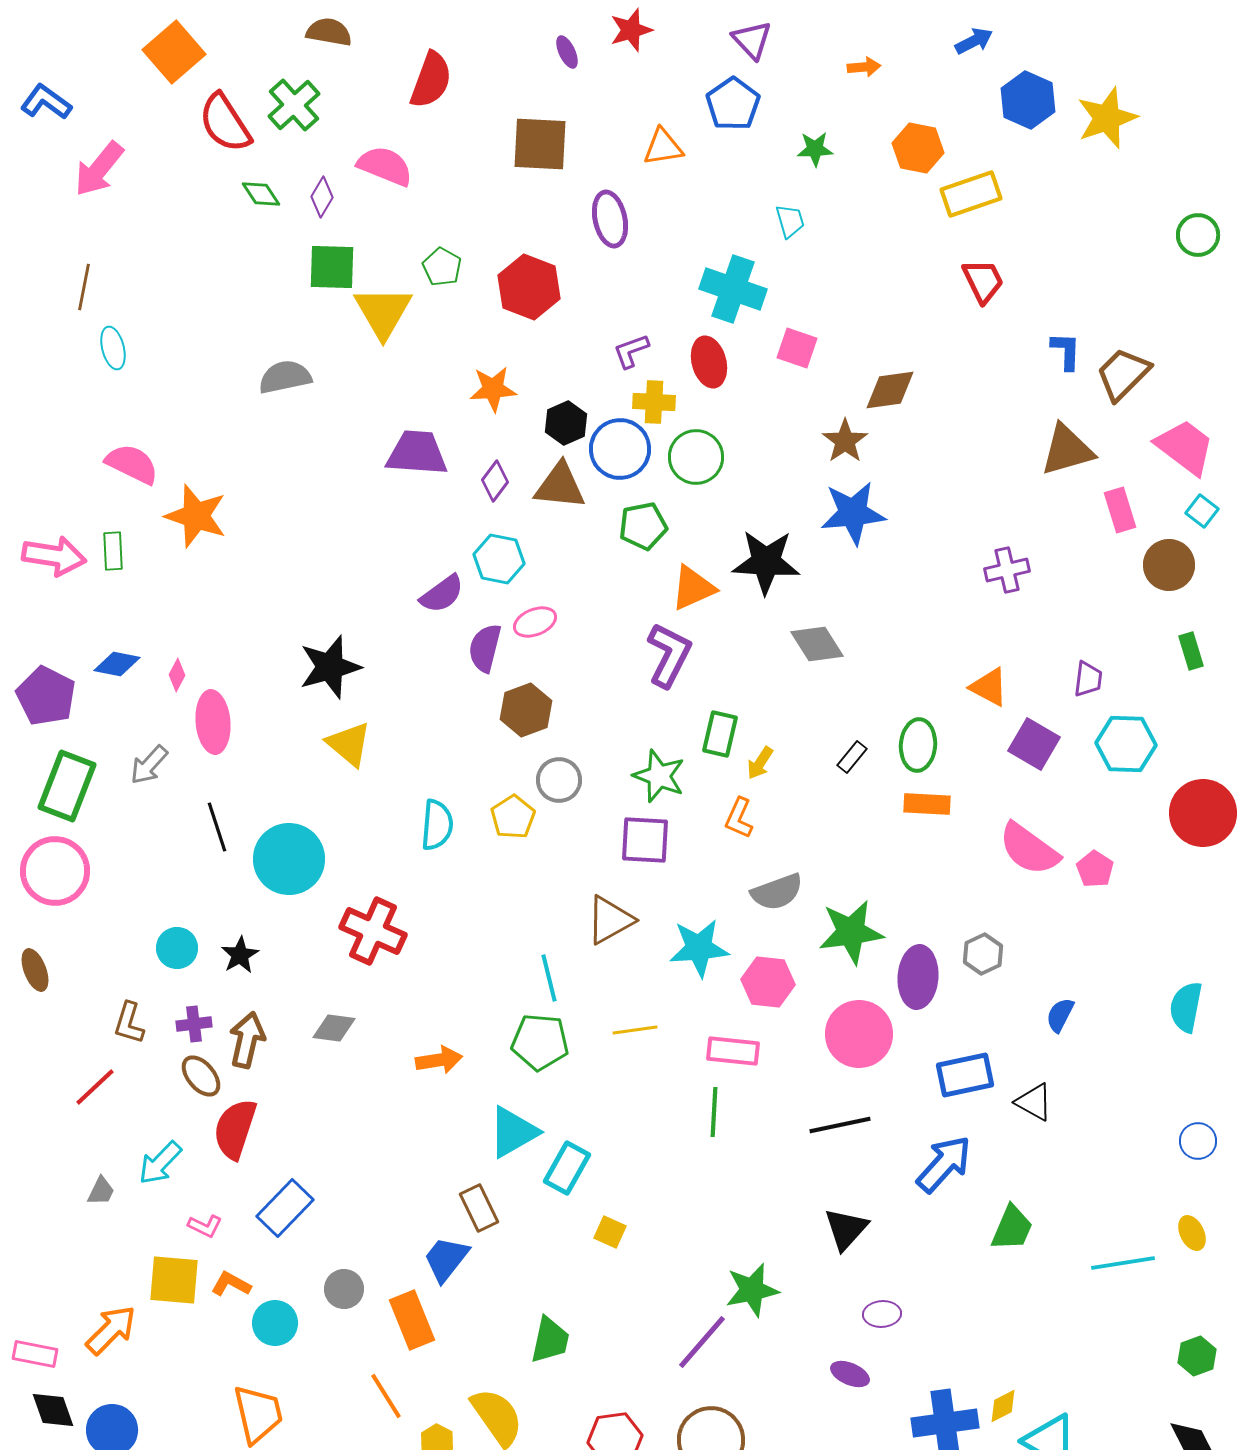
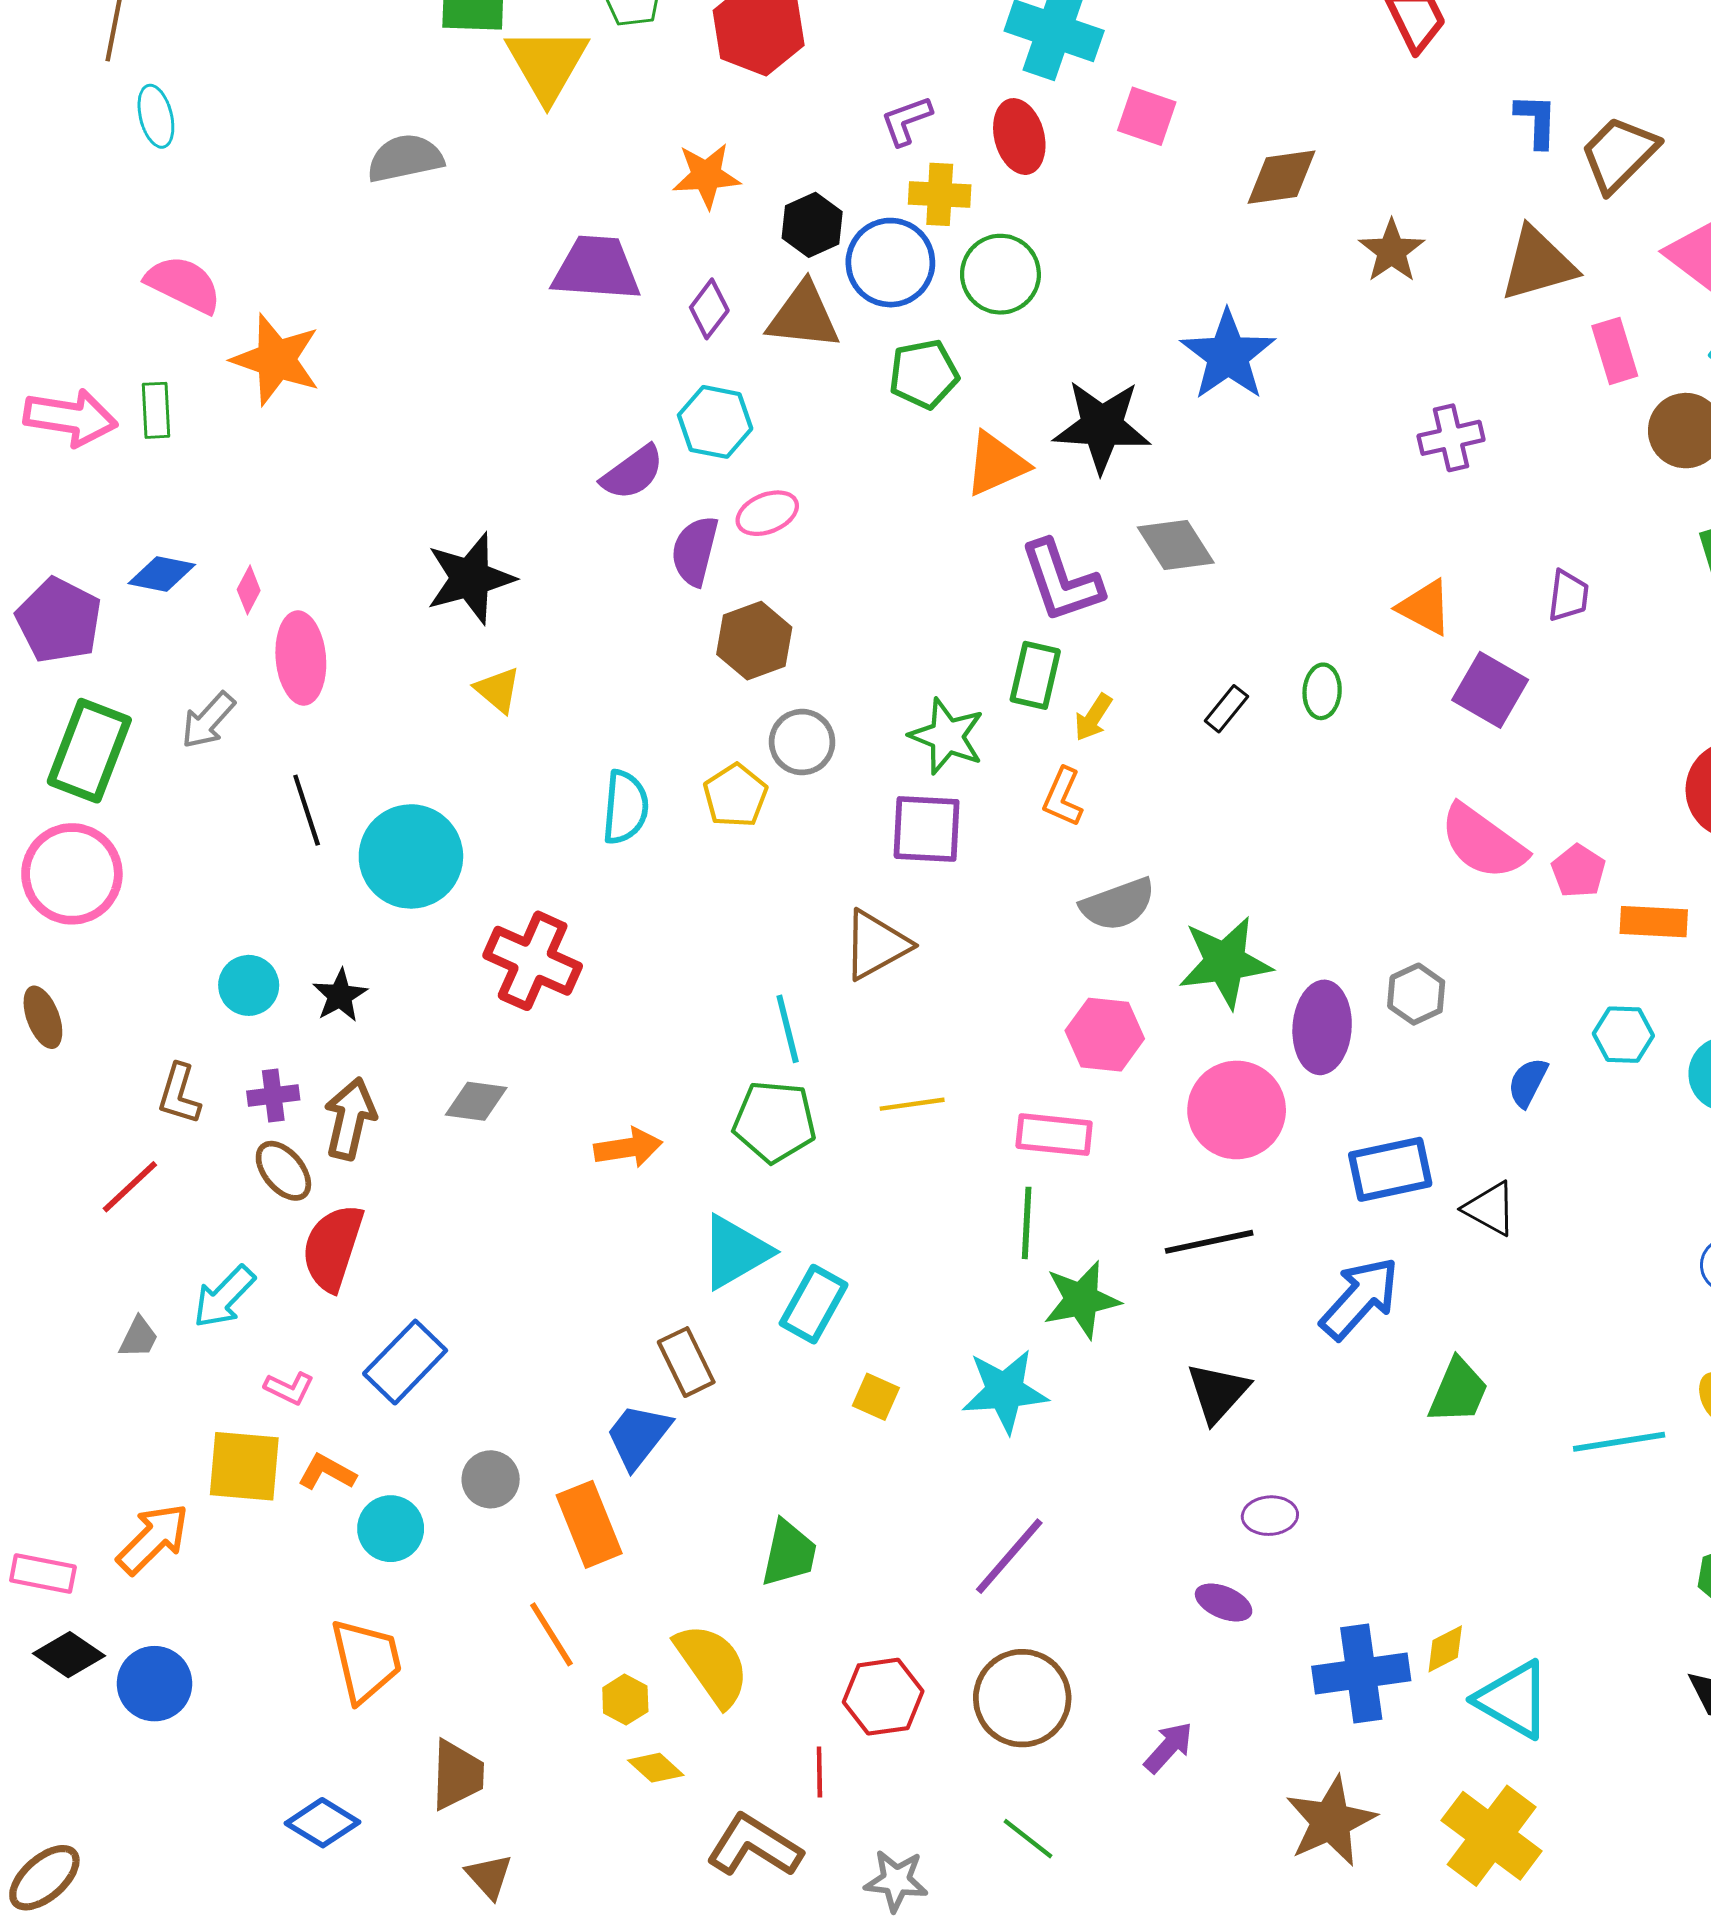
brown star: (845, 441) -> (1392, 251), moved
blue star: (853, 513) -> (1228, 355), turned -30
purple L-shape: (669, 655) -> (1061, 581), moved, turned 134
yellow triangle: (349, 744) -> (498, 690), size x0.7
cyan hexagon: (1126, 744) -> (1623, 1035), moved, size x0.7
green ellipse: (918, 745) -> (1322, 691), size x0.7
orange rectangle: (927, 804) -> (1654, 922), moved
cyan star: (699, 948) -> (1005, 1391), moved
green star: (752, 1290) -> (1082, 1300), moved
black diamond: (53, 1410) -> (69, 1655), turned -36

